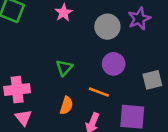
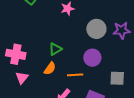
orange line: (99, 92) -> (75, 75), turned -42
orange semicircle: (66, 105) -> (50, 68), moved
pink triangle: (23, 118) -> (22, 78), moved

